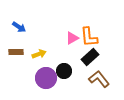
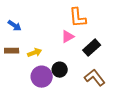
orange L-shape: (89, 37) -> (78, 18), moved
black rectangle: (90, 57) -> (92, 48), moved

